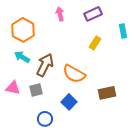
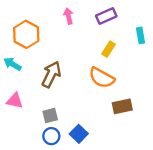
cyan arrow: (22, 57) -> (12, 64), moved
orange semicircle: (74, 74) -> (102, 78), moved
gray square: (36, 90) -> (50, 116), moved
blue square: (69, 102) -> (79, 134), moved

